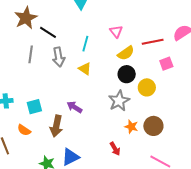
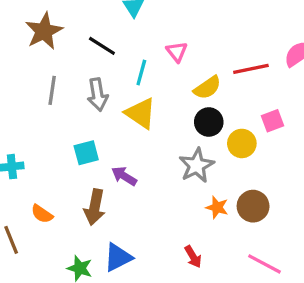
pink triangle: (116, 31) -> (177, 52), moved
black line: (48, 32) -> (102, 46), moved
pink square: (166, 64) -> (273, 121), moved
yellow triangle: (85, 69) -> (141, 113), size x1.5
cyan square: (34, 107) -> (86, 153), moved
red arrow: (115, 149) -> (193, 257), moved

